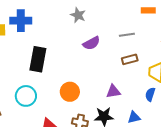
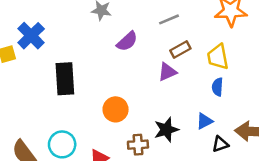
blue cross: (21, 21) -> (31, 36), turned -30
purple triangle: (113, 91) -> (167, 72), moved
cyan circle: (26, 96) -> (62, 144), moved

